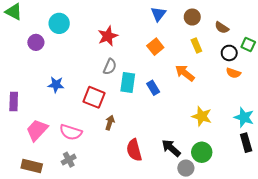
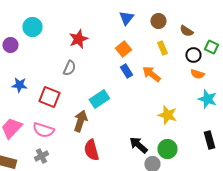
gray semicircle: (110, 67) -> (69, 68), moved
cyan rectangle: (128, 83) -> (99, 99), moved, turned 48
blue star: (56, 85) -> (19, 85), moved
blue rectangle: (153, 88) -> (126, 71), moved
red square: (94, 97) -> (49, 97), moved
cyan star: (244, 117) -> (207, 99), moved
brown arrow: (110, 123) -> (80, 121), size x1.5
red semicircle: (134, 150) -> (91, 150), moved

